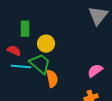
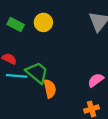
green rectangle: (25, 29) -> (16, 25), moved, turned -63
yellow circle: (46, 44) -> (43, 22), moved

